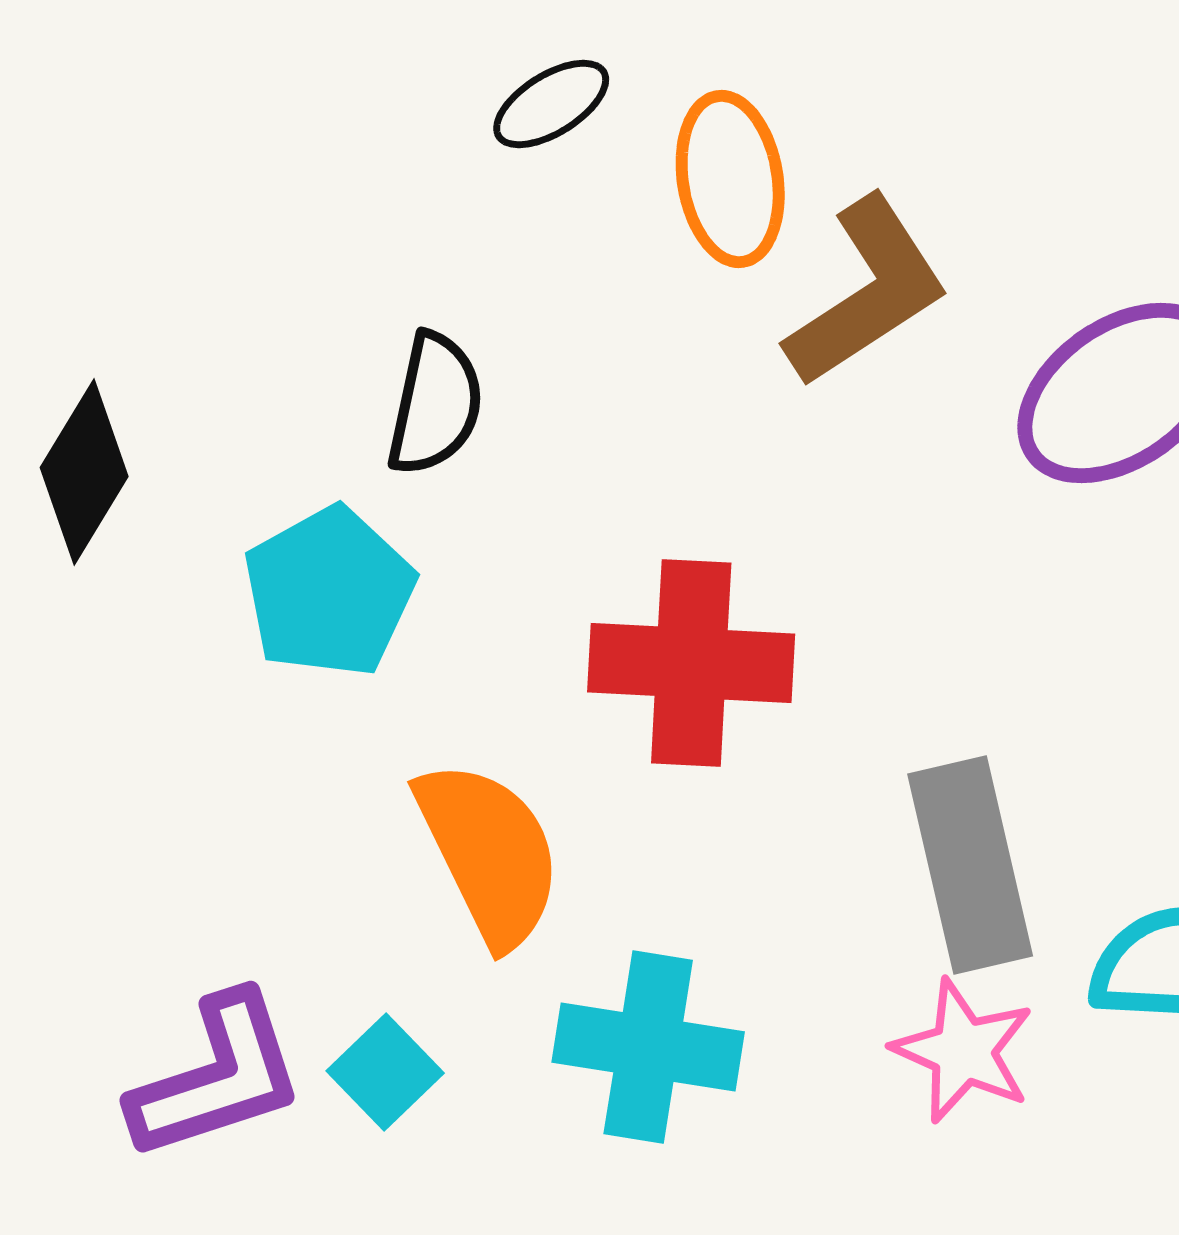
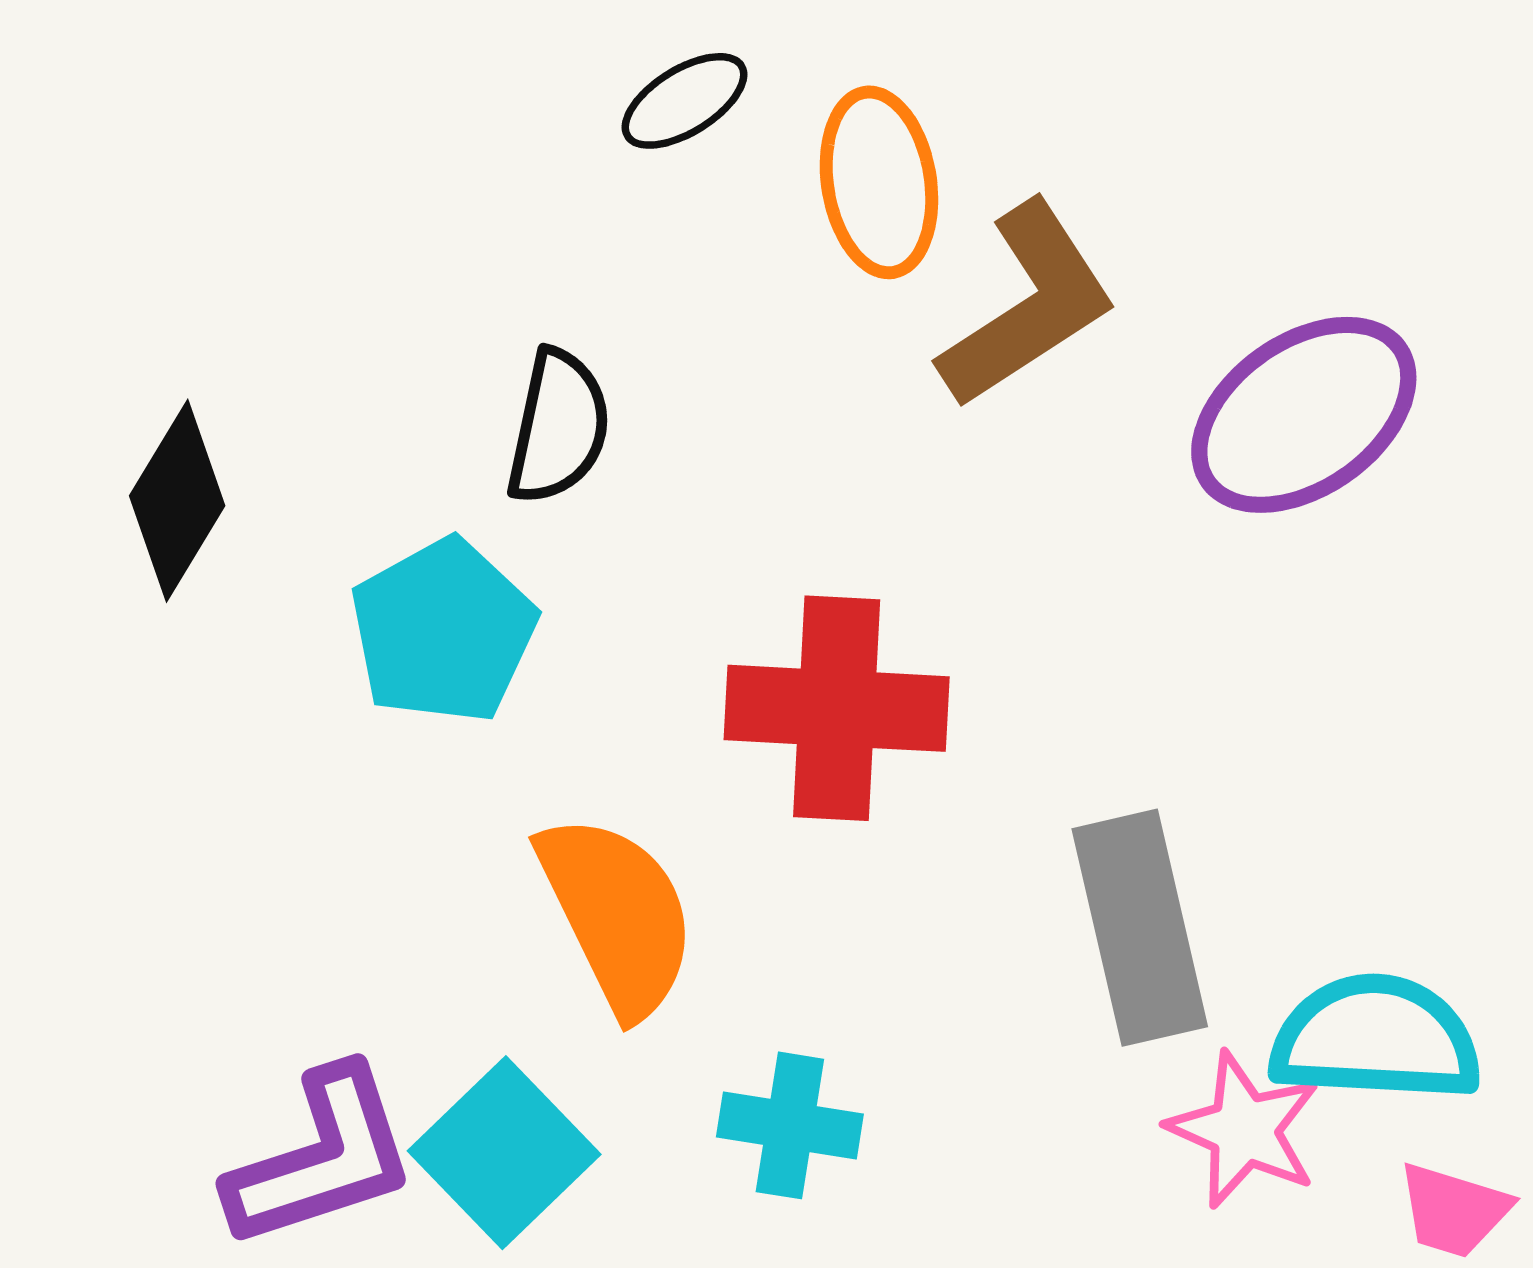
cyan cross: (648, 1047) -> (790, 1125), size x0.7
pink star: (963, 1051) -> (1244, 1130), moved
cyan square: (385, 1072) -> (504, 1153), size x1.5

